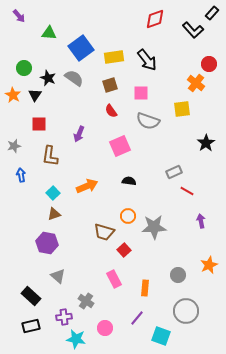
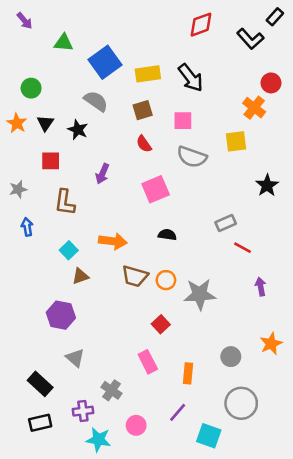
black star: (48, 78) -> (78, 130), moved
orange arrow: (87, 186) -> (113, 241), turned 30
brown triangle: (54, 214) -> (80, 276), moved
brown trapezoid: (104, 232) -> (135, 276), moved

